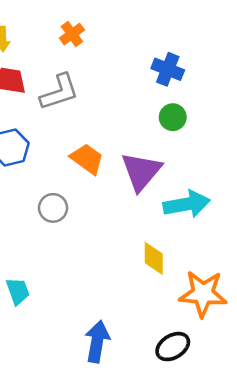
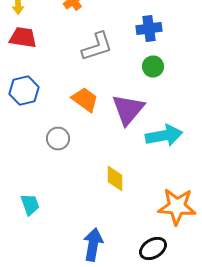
blue cross: (168, 69) -> (149, 28), turned -30
gray L-shape: (59, 92) -> (97, 46), moved
yellow diamond: (154, 258) -> (115, 178), moved

